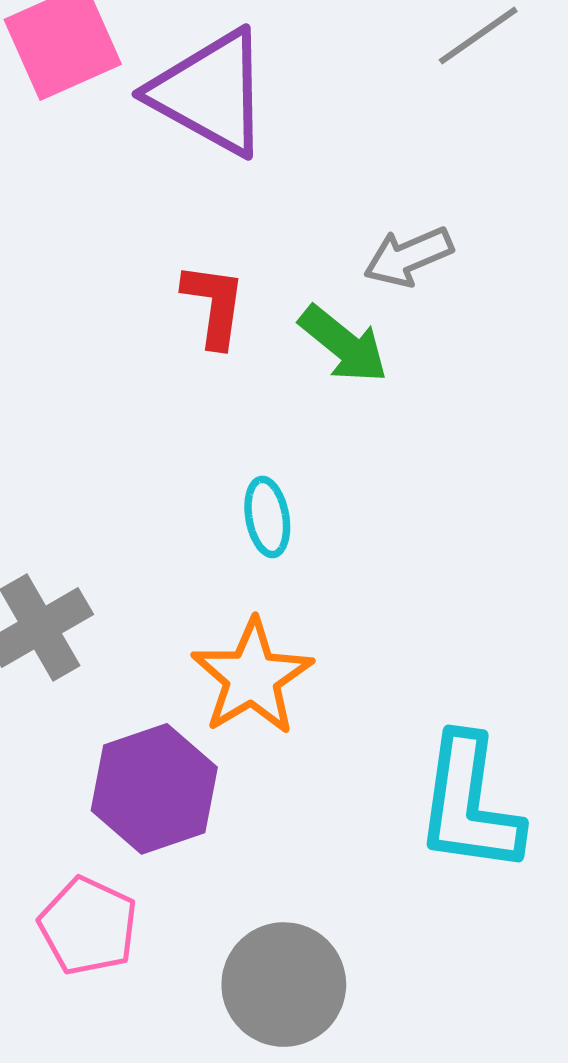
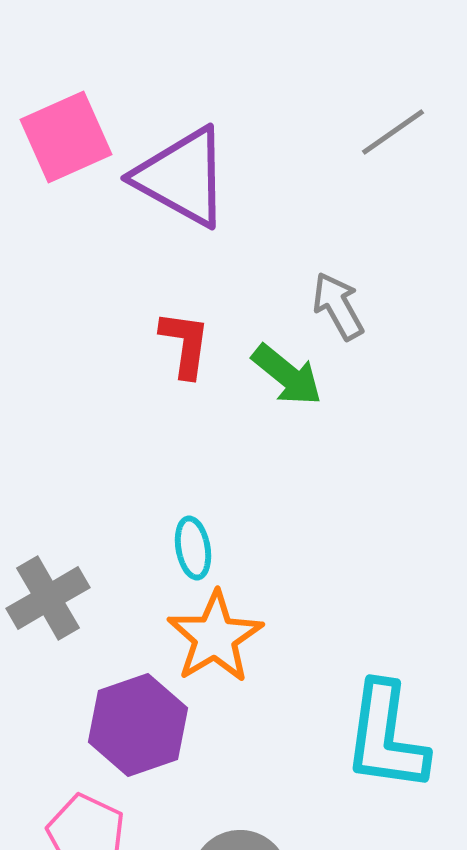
gray arrow: (408, 257) -> (338, 306), turned 84
cyan ellipse: (267, 517) -> (193, 548), moved

